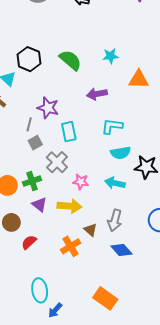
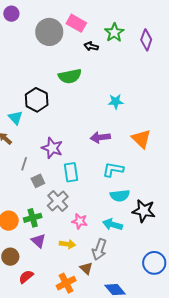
green semicircle: (70, 60) -> (70, 76), moved, turned 125
orange triangle: (139, 79) -> (141, 139), moved, turned 40
gray line: (29, 124) -> (24, 164), moved
yellow arrow: (70, 206) -> (67, 244), size x0.7
gray arrow: (115, 220) -> (99, 249), moved

